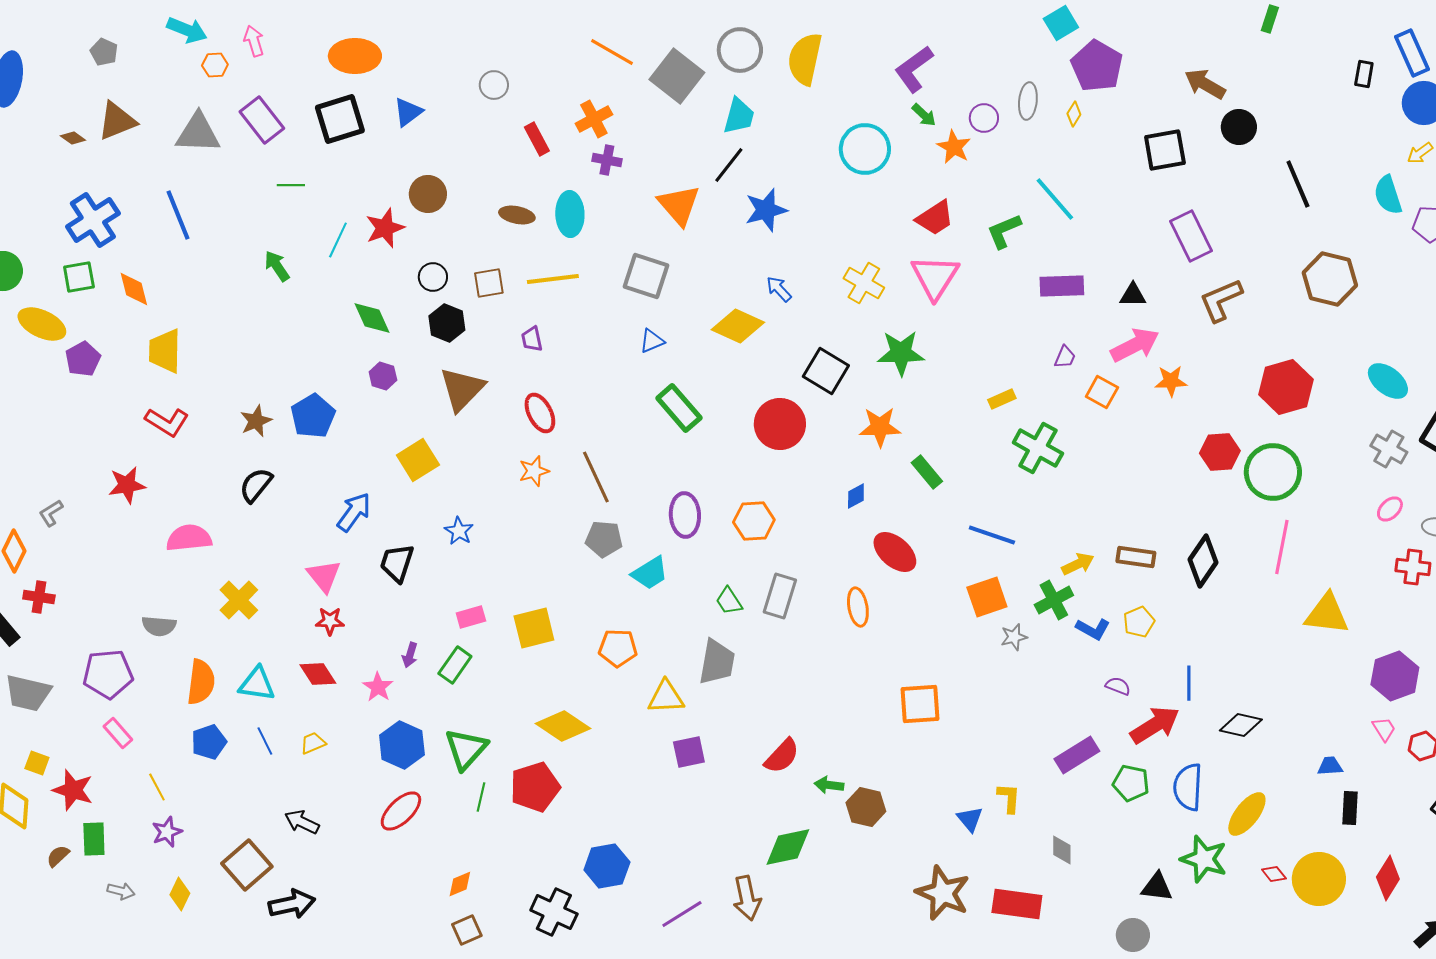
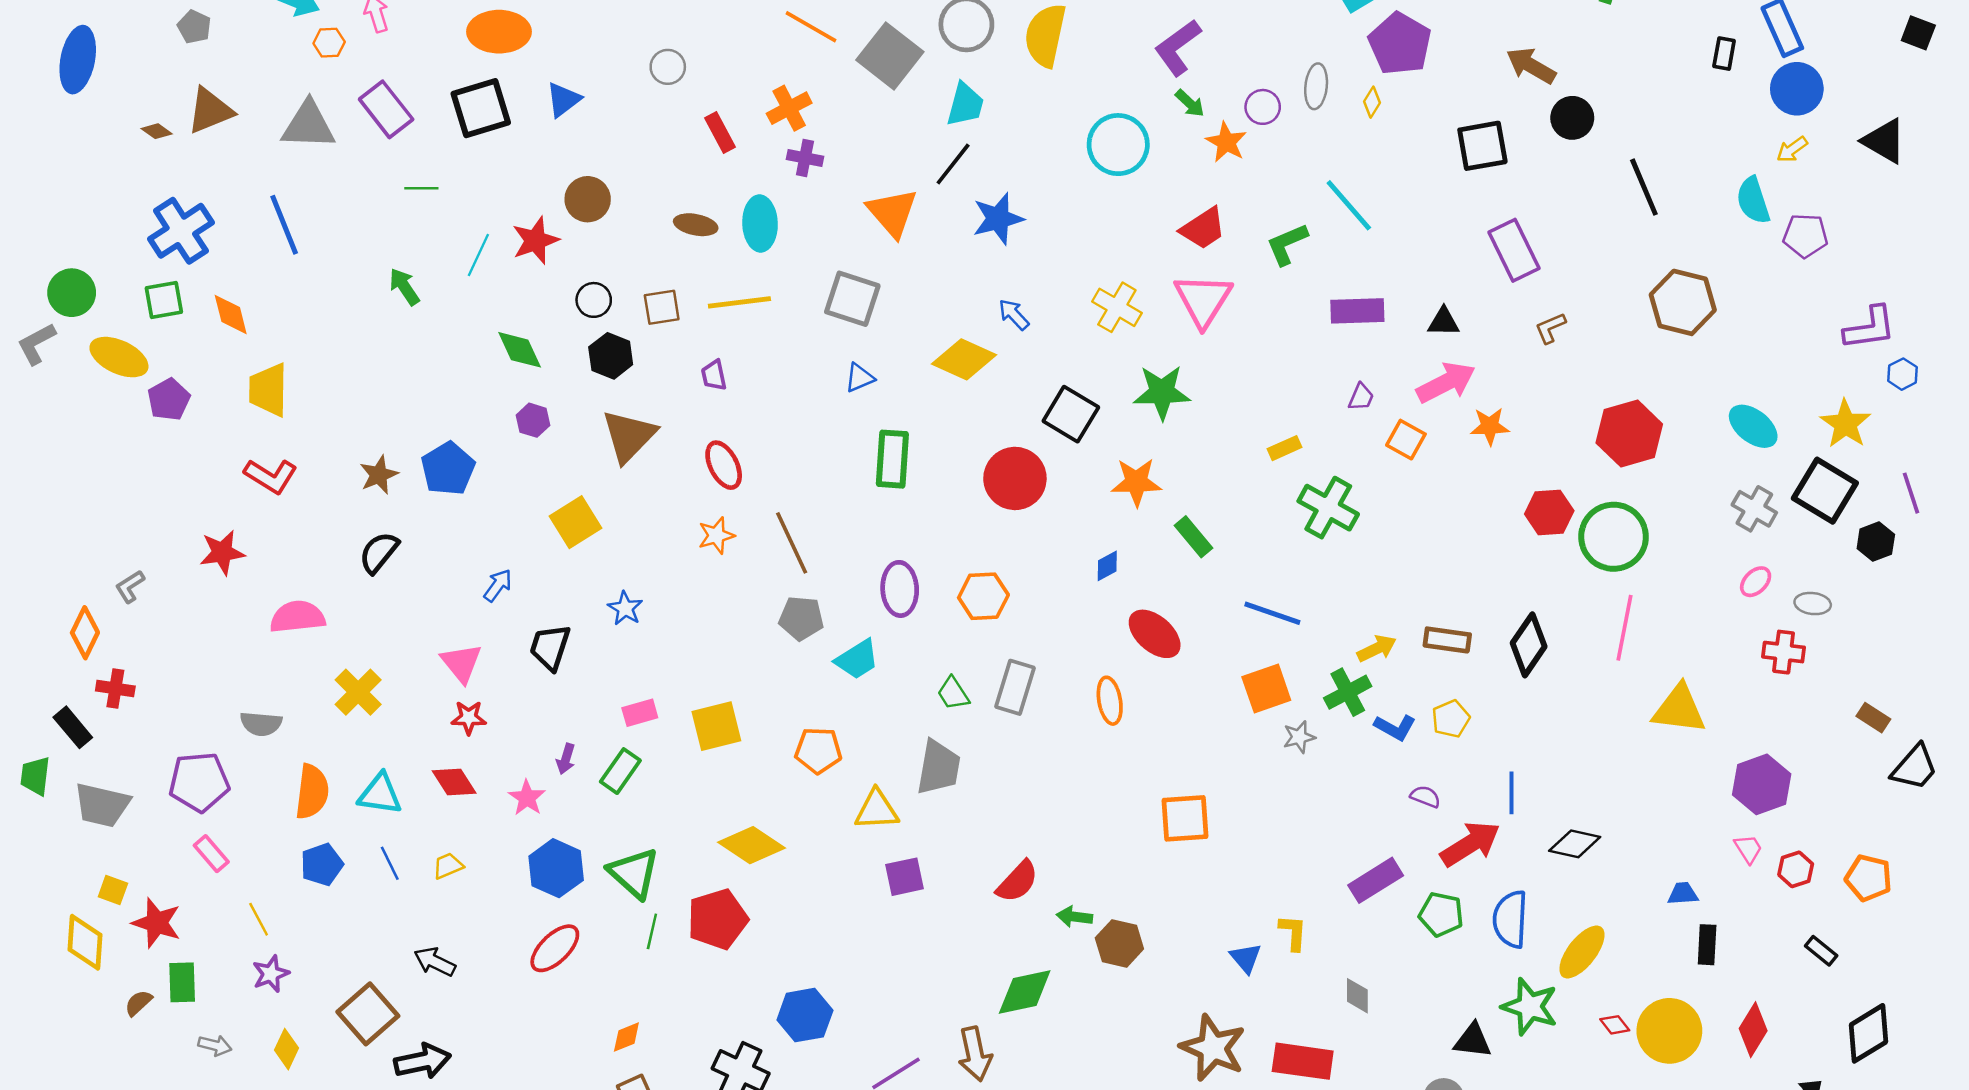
brown L-shape: (1221, 300) -> (1550, 328), size x0.6
green rectangle: (679, 408) -> (892, 459), turned 45
blue arrow: (354, 512) -> (498, 585), size x0.7
green triangle: (466, 749) -> (634, 873), turned -30

